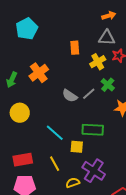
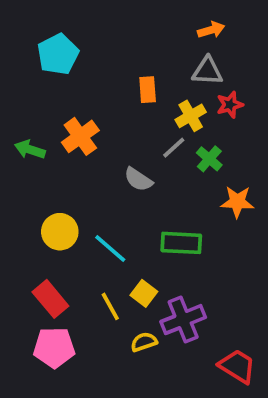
green arrow: (12, 80) -> (30, 149), turned 84
gray line: (89, 94) -> (174, 148), moved
yellow circle: (20, 113) -> (60, 232), moved
yellow square: (77, 147) -> (144, 293), moved, turned 32
red rectangle: (23, 160) -> (50, 299), turned 60
purple cross: (94, 171) -> (183, 320), turned 35

